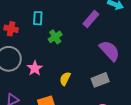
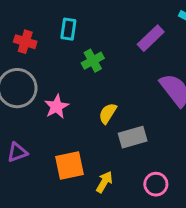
yellow semicircle: (65, 79) -> (108, 113), moved
gray rectangle: (100, 80) -> (133, 137), moved

